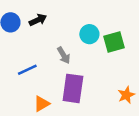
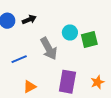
gray arrow: (64, 55) -> (49, 49), size x1.6
purple rectangle: (73, 88) -> (67, 82), moved

